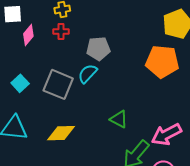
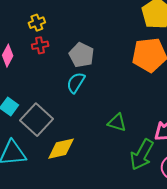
gray pentagon: (98, 49) -> (82, 55), turned -30
gray square: (58, 84) -> (36, 120), moved, turned 32

